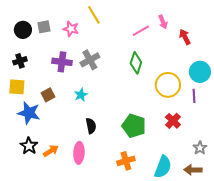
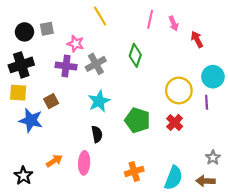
pink star: (71, 29) -> (76, 44), moved
pink line: (141, 31) -> (150, 19), moved, turned -48
black cross: (20, 61) -> (21, 65), size x1.6
green diamond: (136, 63) -> (135, 55), moved
cyan star: (81, 95) -> (99, 101), moved, size x1.5
red cross: (173, 121) -> (175, 122), moved
green pentagon: (134, 126) -> (137, 120), moved
black star: (29, 146) -> (23, 176), moved

